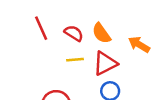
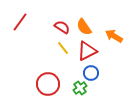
red line: (41, 28) -> (20, 22), moved, turned 60
yellow line: (75, 60) -> (63, 48), turned 56

